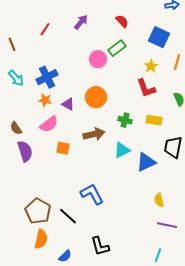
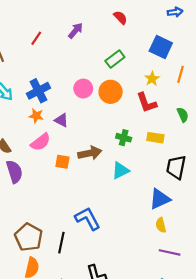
red semicircle: (122, 21) -> (120, 17), moved
pink circle: (98, 59) -> (83, 89), moved
orange circle: (96, 97) -> (111, 92), moved
orange square: (63, 148) -> (62, 162), moved
blue triangle: (146, 162) -> (160, 199), moved
black line: (68, 216) -> (61, 243), turned 60

